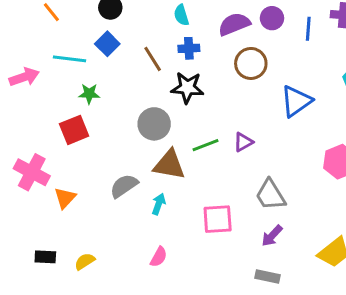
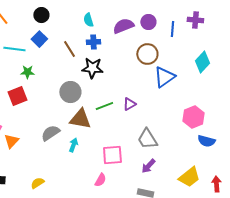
brown circle: (251, 63) -> (147, 54), moved
pink semicircle: (159, 257) -> (100, 180), moved
yellow semicircle: (85, 261) -> (37, 183), moved

